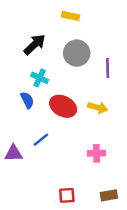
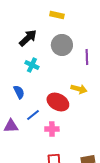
blue semicircle: (27, 100) -> (19, 92), moved
red ellipse: (63, 106) -> (58, 102), moved
pink cross: (96, 153) -> (52, 129), moved

